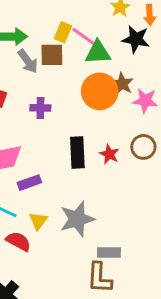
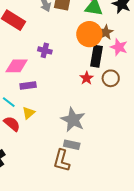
purple cross: (40, 108) -> (45, 50), moved
black rectangle: (77, 153) -> (96, 56), moved
gray star: (77, 219) -> (73, 120), moved, turned 30

